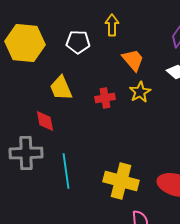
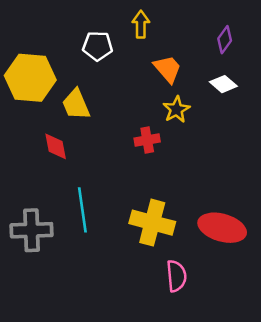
yellow hexagon: (25, 43) -> (30, 78), moved
red cross: (105, 98) -> (147, 140), moved
gray cross: (26, 153) -> (32, 230), moved

